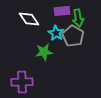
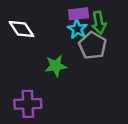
white diamond: (29, 19) -> (21, 29), moved
cyan star: (56, 33) -> (77, 29), moved

